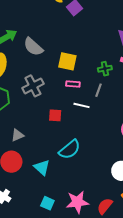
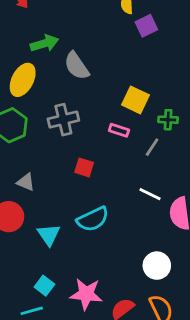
yellow square: (67, 61) -> (135, 100), moved
white line: (81, 105) -> (150, 194), moved
gray triangle: (17, 135) -> (26, 182), turned 32

